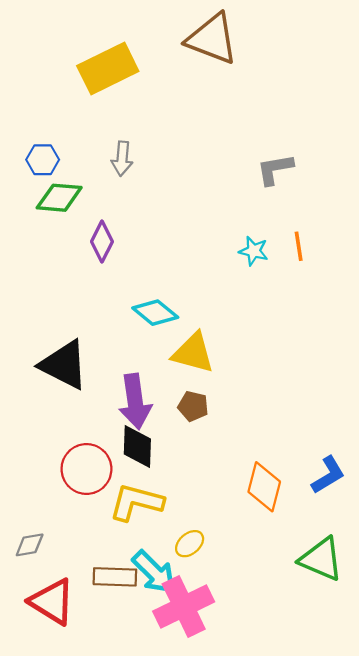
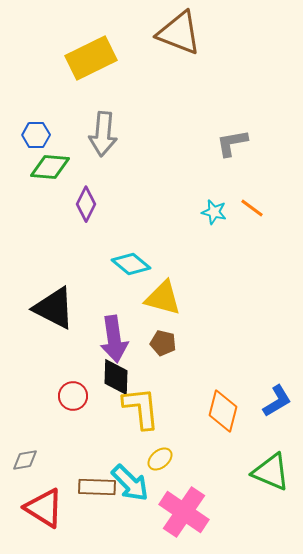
gray arrow: (122, 159) -> (103, 134), size x1.5
orange line: (299, 246) -> (252, 208), turned -45
red circle: (86, 469) -> (73, 396), size x0.7
yellow L-shape: (136, 502) -> (141, 408), moved, turned 69
pink cross: (184, 606) -> (184, 512), moved, turned -30

